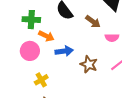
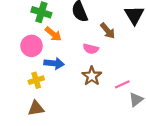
pink semicircle: (112, 38) -> (91, 49), moved
blue arrow: (64, 51) -> (54, 63), moved

